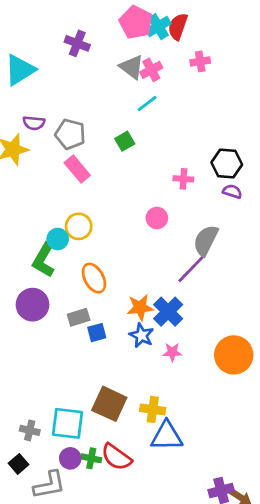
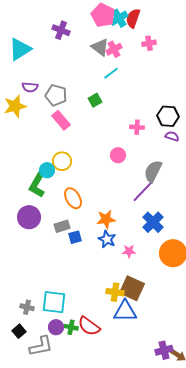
blue cross: (168, 312) -> (153, 222), moved
brown square: (109, 404) -> (132, 288), moved

